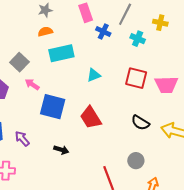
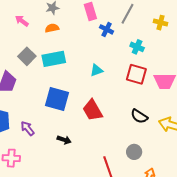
cyan cross: (138, 39) -> (137, 47), moved
cyan rectangle: (61, 53) -> (54, 59), moved
pink arrow: (32, 84) -> (22, 21), moved

